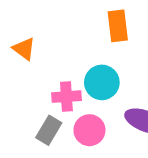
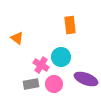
pink cross: (66, 97) -> (41, 65), turned 35
gray rectangle: (49, 130) -> (31, 84), turned 49

